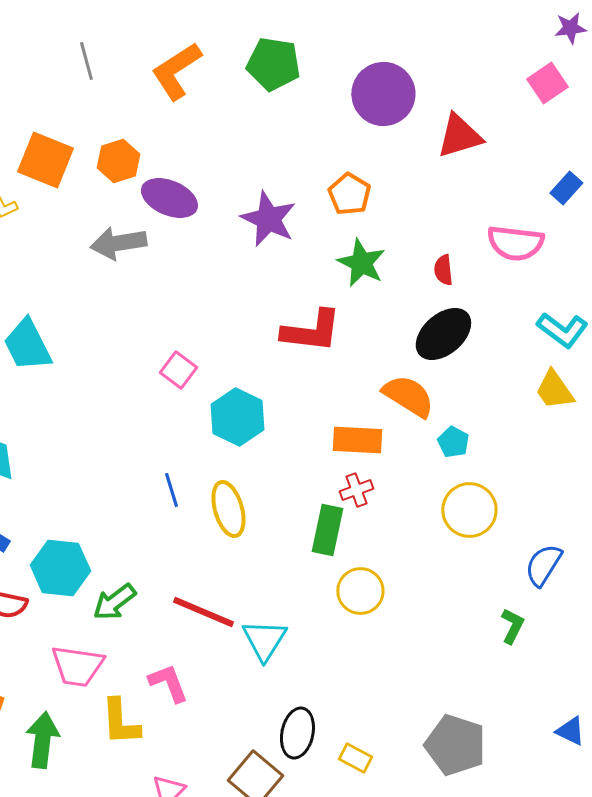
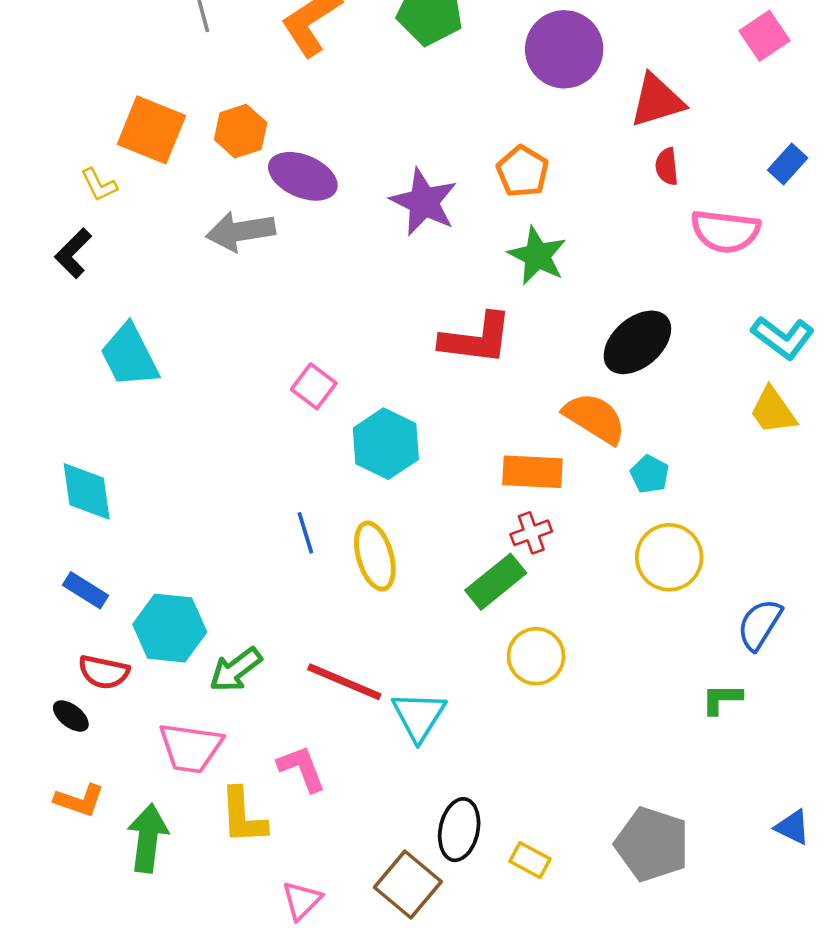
red semicircle: (443, 270) -> (667, 167), moved
green rectangle: (327, 530) -> (496, 582), turned 39
green L-shape: (512, 626) -> (722, 699), turned -117

